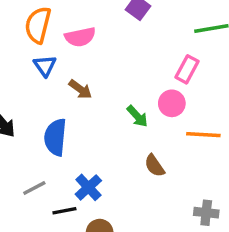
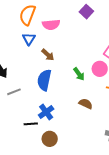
blue semicircle: (55, 137) -> (44, 80), moved
brown semicircle: (155, 166) -> (86, 104), turned 144
gray line: (34, 188) -> (14, 92), moved

